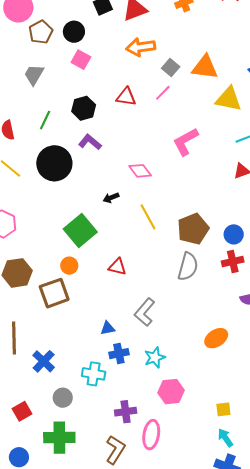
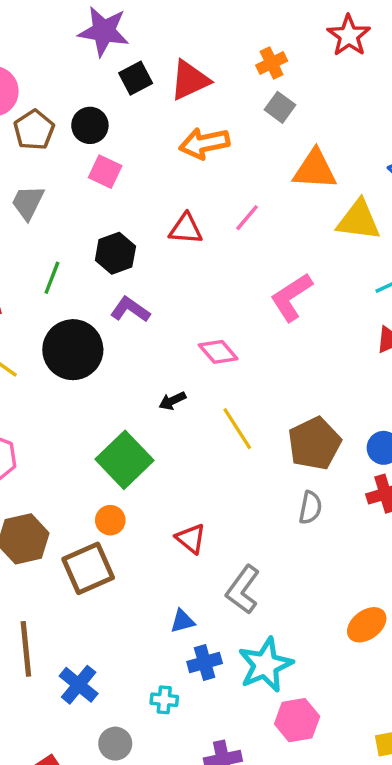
gray square: (171, 68) -> (280, 107), moved
red triangle: (117, 267) -> (191, 539), moved, turned 30
gray semicircle: (188, 267) -> (310, 508), size x0.7
cyan star: (155, 358) -> (265, 665), size x1.5
cyan cross: (94, 374) -> (164, 700), size x0.7

